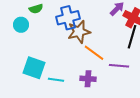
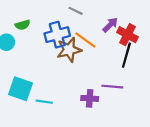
orange line: (94, 53) -> (85, 40), moved
purple cross: (88, 79) -> (90, 98), moved

